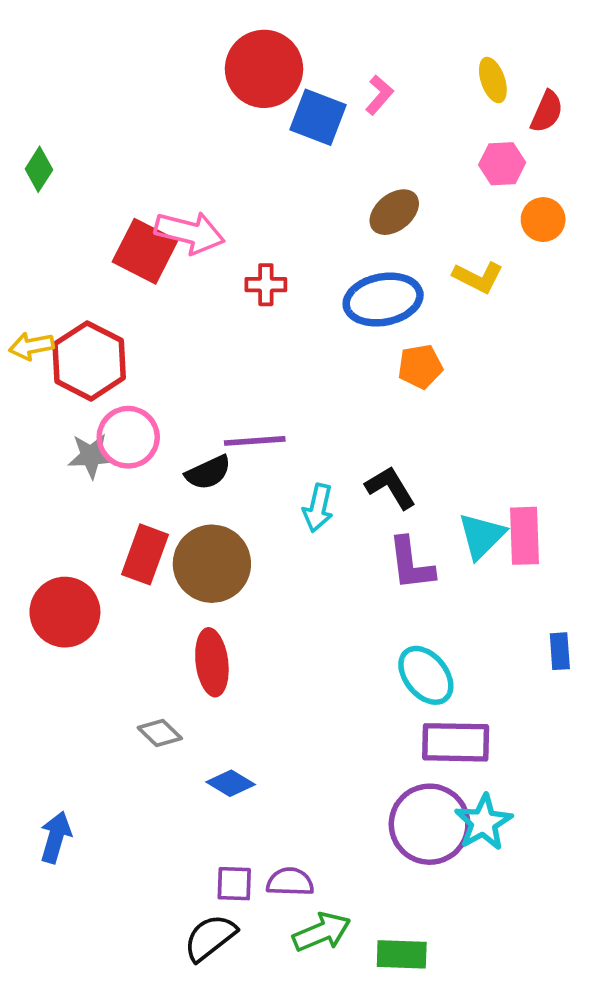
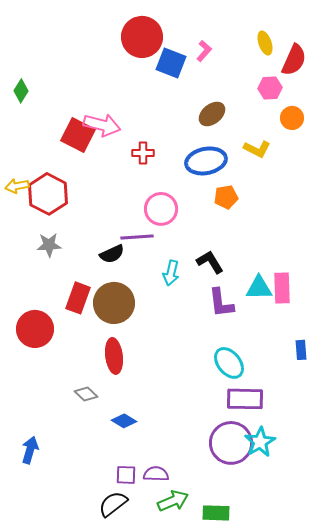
red semicircle: (547, 112) -> (294, 60), size x1.4
pink circle: (128, 437) -> (161, 209), moved
cyan triangle: (482, 536) -> (259, 288), turned 44

